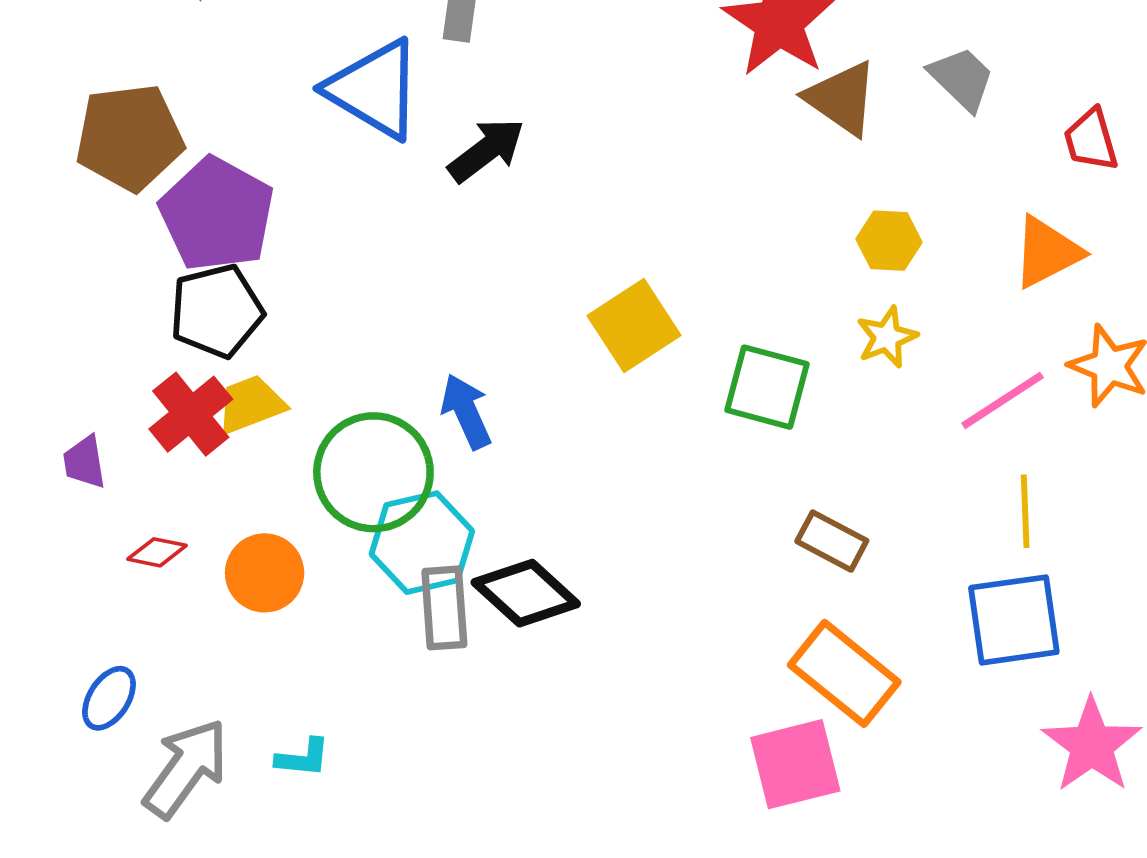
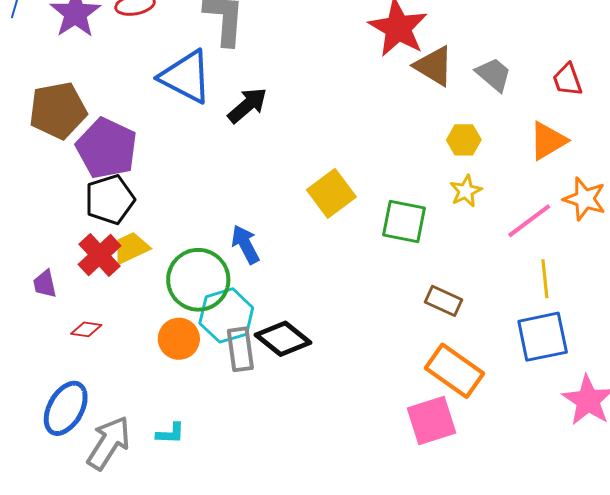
gray trapezoid: (962, 79) -> (494, 74), moved
orange circle: (265, 573) -> (179, 339), moved
blue ellipse: (109, 698) -> (66, 408), size x1.6

